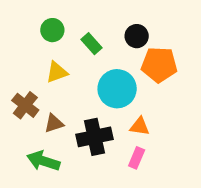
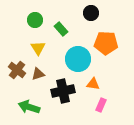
black circle: (137, 36) -> (91, 13), moved
yellow triangle: (57, 72) -> (38, 48), turned -42
brown triangle: (54, 123) -> (38, 74), moved
pink rectangle: (137, 158) -> (101, 105), moved

